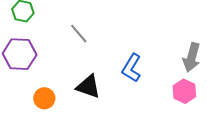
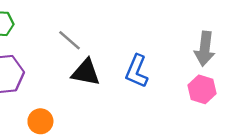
black triangle: (88, 87) -> (86, 72), moved

